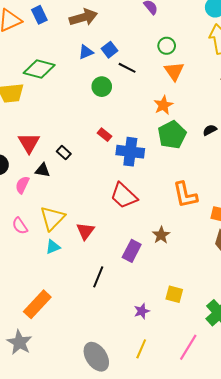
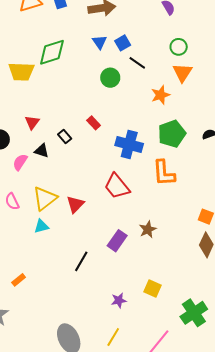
blue triangle: (86, 52) -> (100, 42), turned -49
green diamond: (39, 69) -> (52, 52), turned -40
orange star: (163, 105) -> (160, 95), moved
red rectangle: (104, 135) -> (94, 123), moved
red triangle: (29, 143) -> (32, 122), size x0.7
orange L-shape: (185, 195) -> (164, 173), moved
red triangle: (85, 231) -> (75, 204), moved
orange rectangle: (37, 304) -> (19, 280), size x0.5

